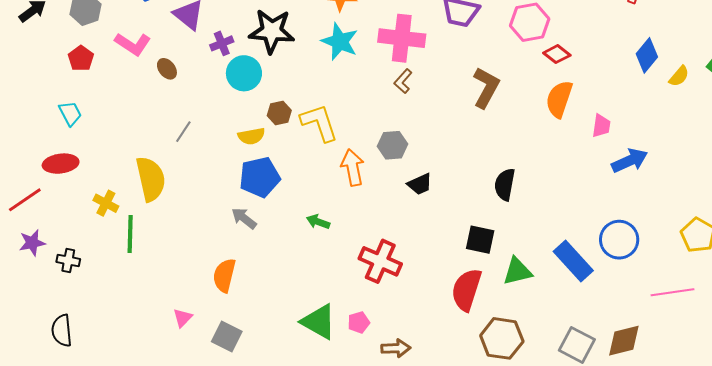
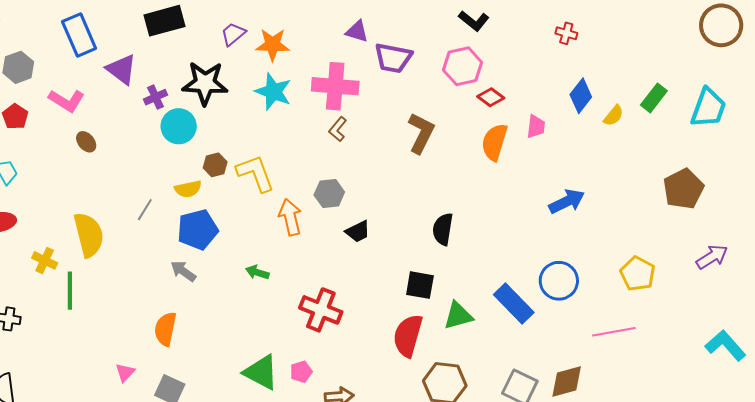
brown ellipse: (167, 69) -> (86, 142), moved
pink trapezoid: (601, 126) -> (536, 127), moved
gray line: (183, 132) -> (145, 210), moved

